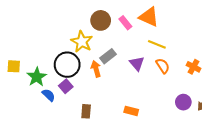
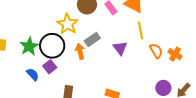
yellow line: (157, 44) -> (140, 30), turned 54
orange semicircle: (163, 66) -> (156, 51), moved
green star: (37, 77) -> (29, 46), moved

